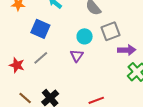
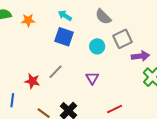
blue square: (40, 29) -> (64, 37), moved
purple triangle: (77, 56) -> (92, 78), moved

